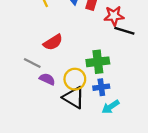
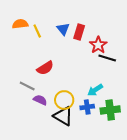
red star: (114, 16) -> (98, 45), turned -30
green cross: (98, 62) -> (110, 110), moved
cyan arrow: (111, 107) -> (95, 90), moved

